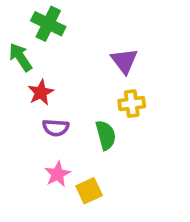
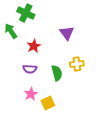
red star: (41, 92) -> (34, 46), moved
yellow cross: (132, 104) -> (77, 64), moved

